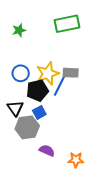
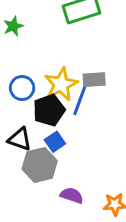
black triangle: (15, 108) -> (20, 139), turned -30

